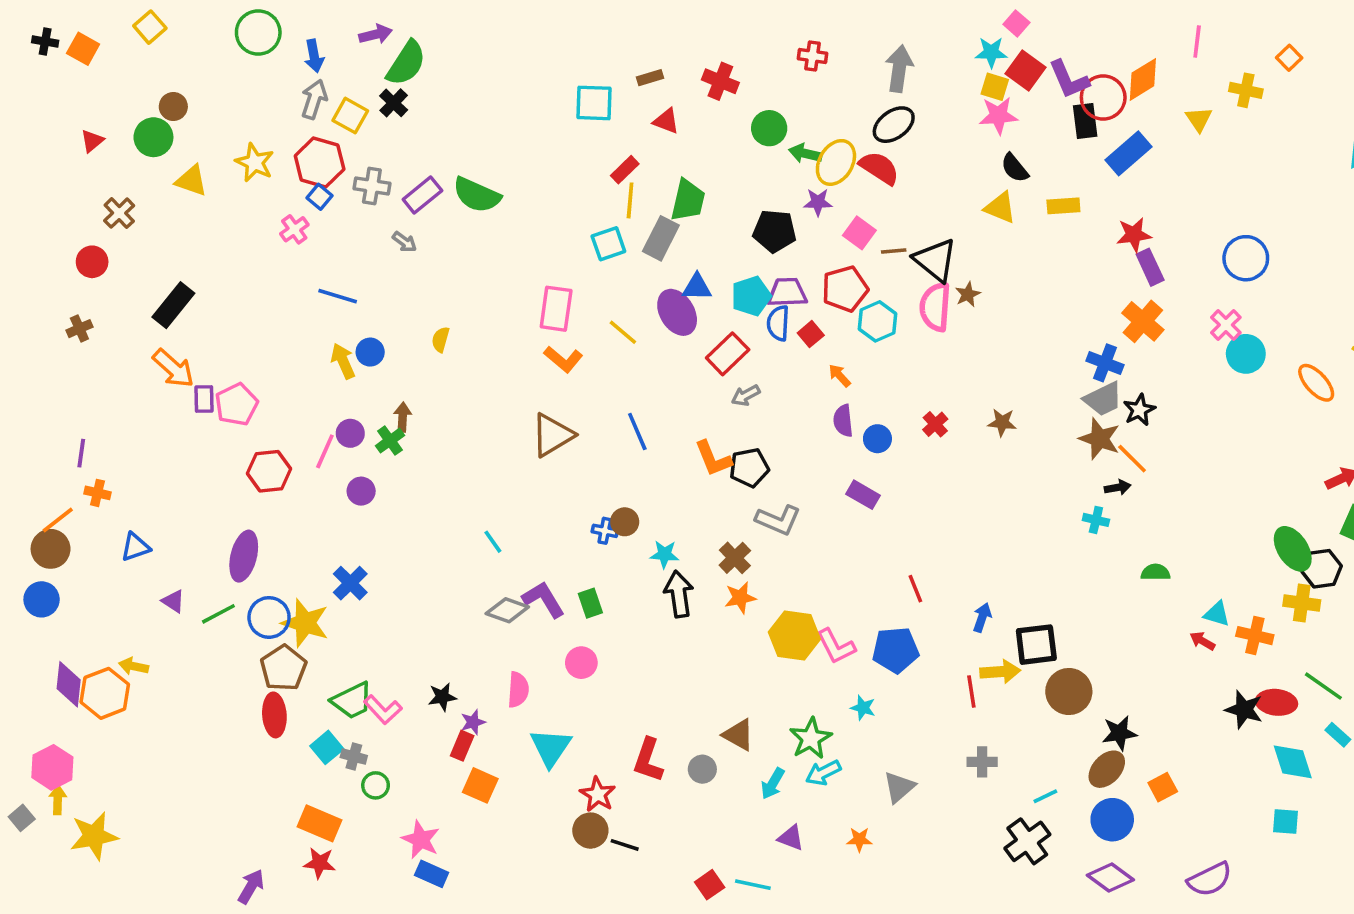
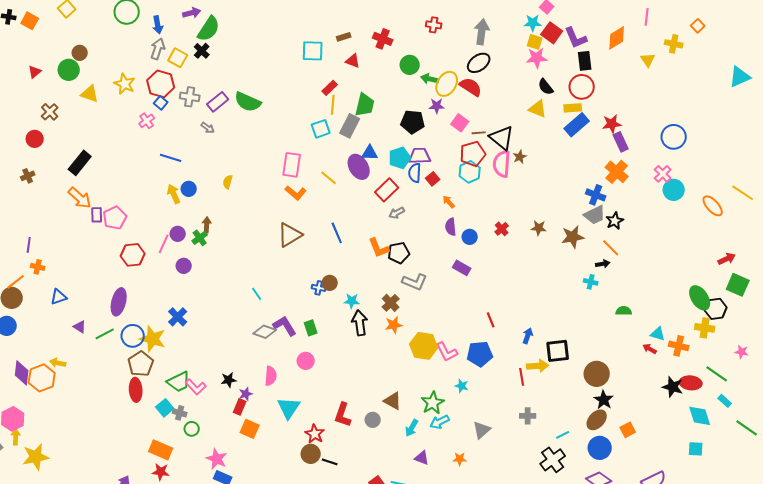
red circle: (1103, 97) -> (582, 87), moved
blue rectangle: (1128, 153) -> (577, 125), moved
red pentagon: (845, 289) -> (473, 154), moved
brown star: (1100, 439) -> (573, 237), moved, turned -30
brown circle: (1069, 691) -> (597, 374), moved
black star: (1119, 733) -> (604, 400), turned -30

